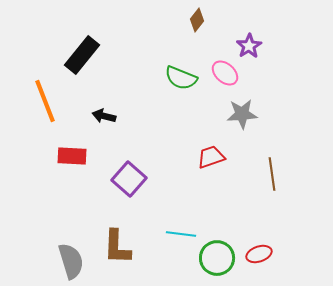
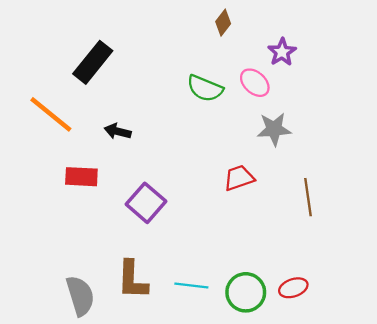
orange line: (45, 101) -> (51, 114), turned -30
cyan line: (181, 234) -> (191, 286), moved

